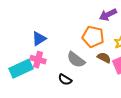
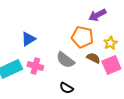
pink cross: (38, 60) -> (35, 66), moved
black semicircle: (65, 80) -> (66, 88), moved

